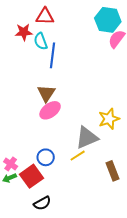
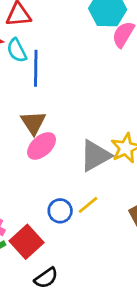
gray triangle: (87, 138) -> (95, 156), moved
blue circle: (46, 157) -> (60, 211), moved

